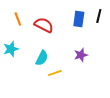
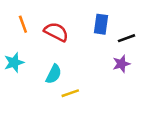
black line: (99, 16) -> (126, 38), moved, turned 56
purple star: (81, 55) -> (121, 64), moved

